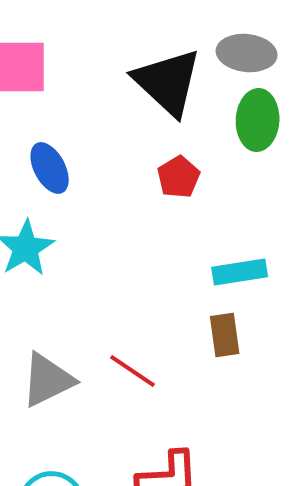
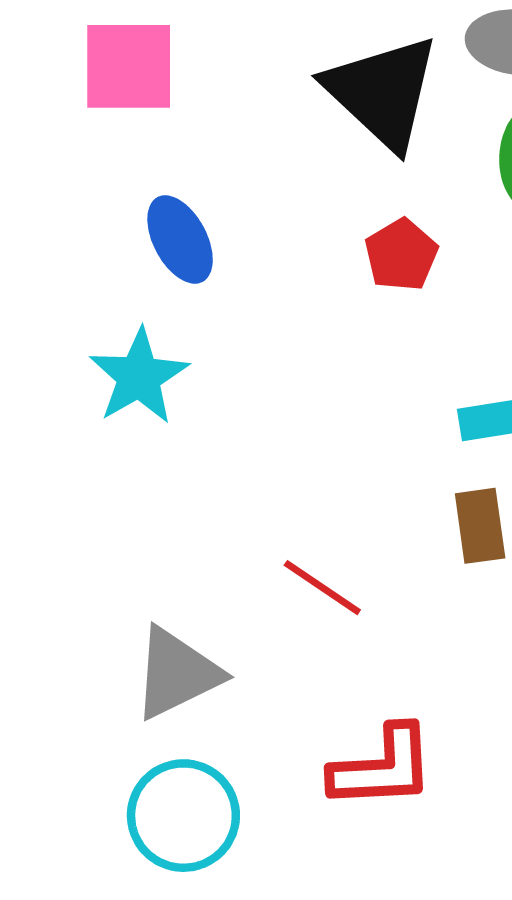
gray triangle: (48, 380) -> (177, 673), moved

